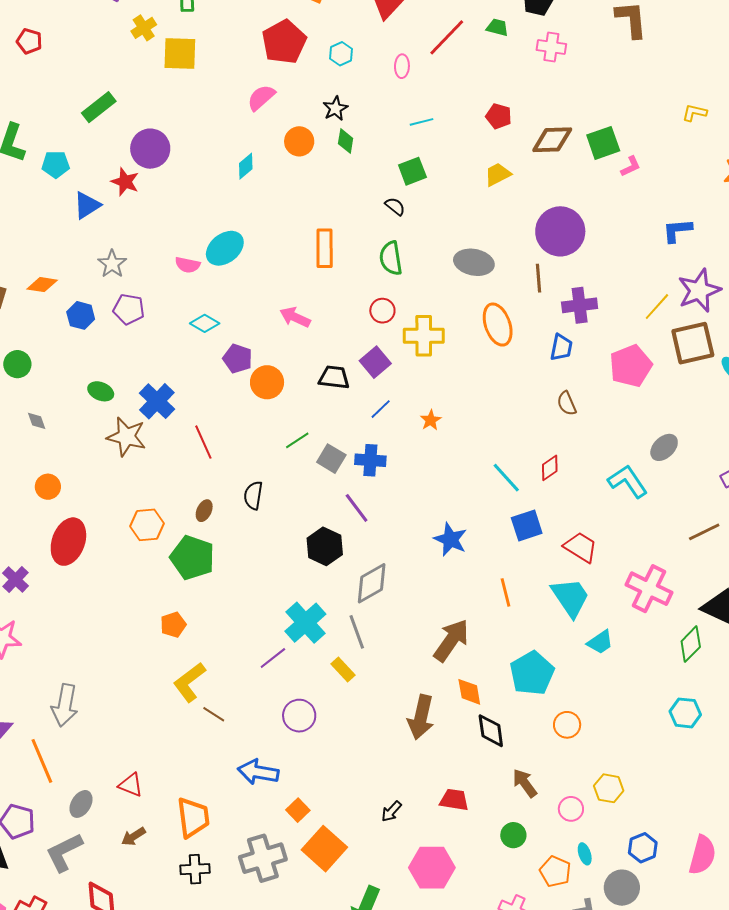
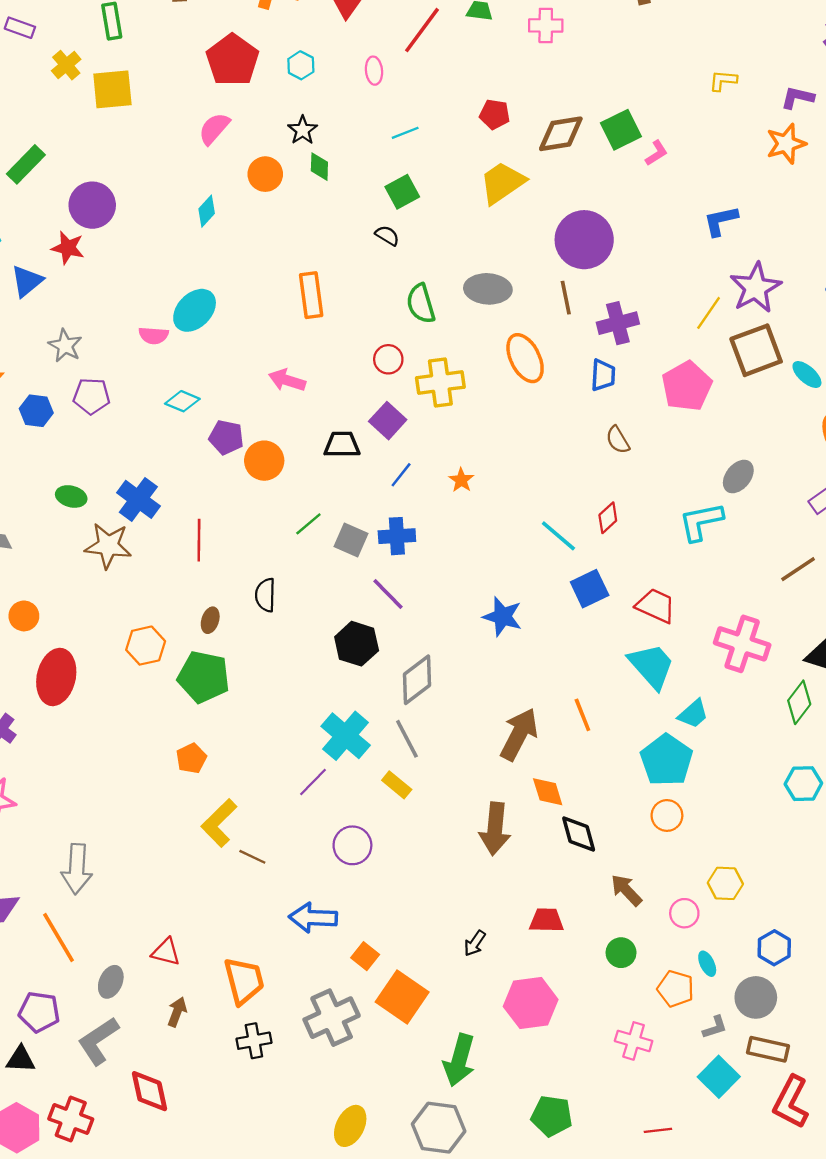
yellow trapezoid: (498, 174) -> (502, 183), size x1.5
green semicircle: (391, 258) -> (421, 304), moved
red line: (203, 442) -> (199, 540), turned 32
cyan L-shape: (628, 481) -> (701, 522), turned -60
orange line: (505, 592) -> (582, 715), moved
cyan pentagon: (532, 673) -> (666, 760), moved
brown arrow: (133, 837) -> (177, 1012), turned 150

